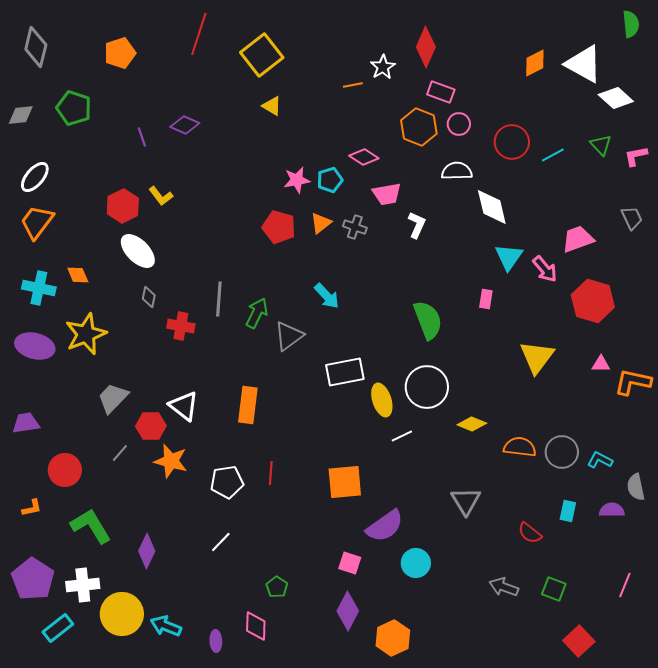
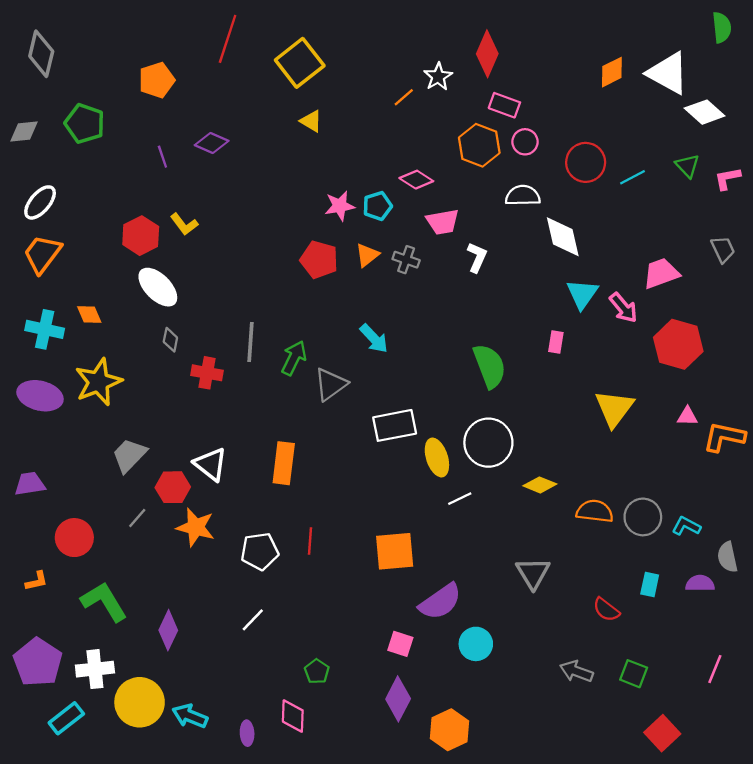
orange pentagon: (120, 53) -> (157, 80), moved
orange line: (353, 85) -> (404, 97), turned -30

